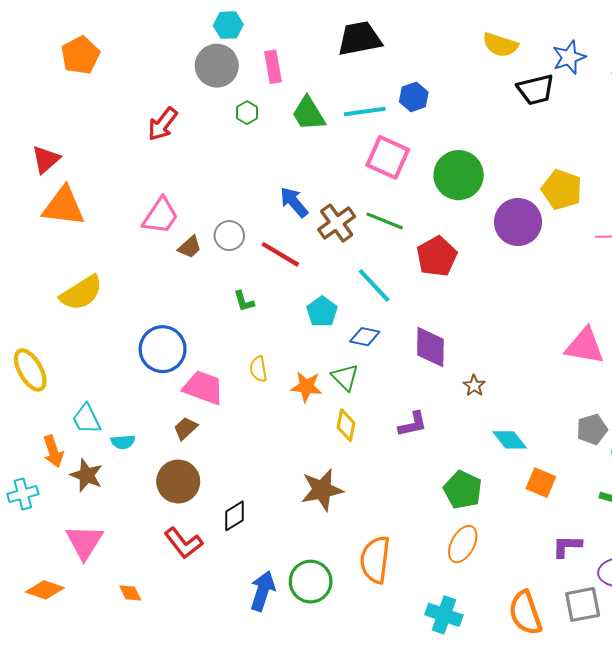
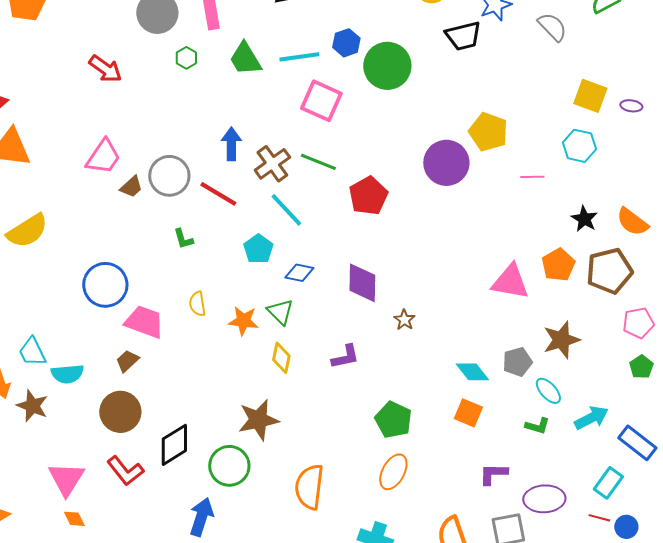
red arrow: (163, 124) -> (105, 69), turned -92
green circle: (459, 175) -> (387, 66), moved
blue arrow: (294, 202) -> (231, 144), turned 40
gray circle: (229, 236) -> (169, 176), size x1.4
cyan line: (374, 286) -> (286, 210), moved
cyan diamond: (510, 440) -> (472, 372), moved
cyan semicircle: (123, 442) -> (67, 374), size x1.4
black diamond: (234, 516) -> (174, 445), size x1.4
pink triangle: (84, 542) -> (66, 479), moved
green circle: (311, 582) -> (229, 466), moved

